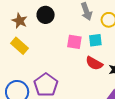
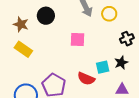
cyan square: (95, 40) -> (103, 67), moved
red semicircle: (94, 63) -> (86, 79), moved

